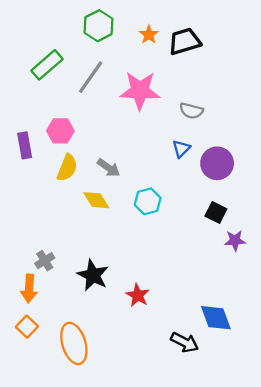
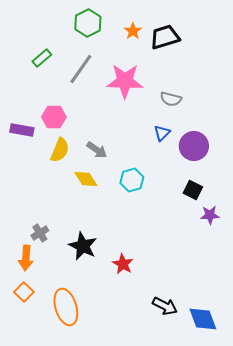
green rectangle: (47, 65) -> (42, 58), size x0.7
purple rectangle: (25, 145) -> (22, 130), turned -70
blue diamond: (216, 318) -> (203, 319), moved

